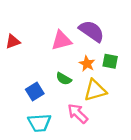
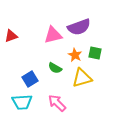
purple semicircle: (92, 31) -> (79, 27), turned 125
pink arrow: (78, 113) -> (57, 103), moved
cyan trapezoid: (39, 123) -> (22, 102), moved

